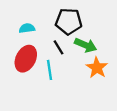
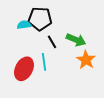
black pentagon: (69, 21) -> (40, 19), moved
red ellipse: (26, 59) -> (24, 69), moved

